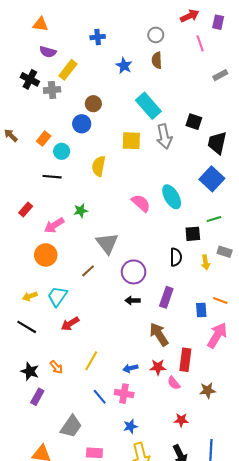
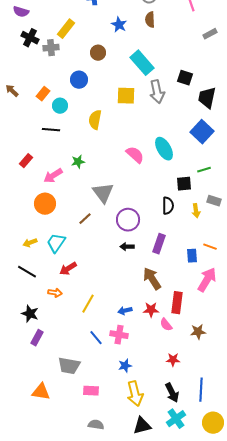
purple semicircle: (48, 52) -> (21, 12), moved
brown circle: (93, 104) -> (98, 53), moved
orange arrow: (56, 367) -> (55, 293), moved, turned -40
gray trapezoid: (71, 426) -> (69, 366), turned 65

